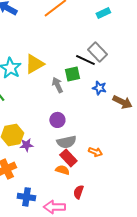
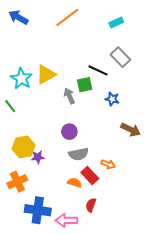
gray rectangle: (97, 52) -> (120, 57), moved
brown arrow: (122, 102) -> (131, 130), moved
red rectangle: (68, 158) -> (90, 175), moved
blue cross: (26, 197) -> (38, 210), size x1.4

